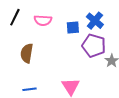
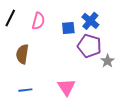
pink semicircle: (43, 20) -> (38, 21), turned -78

